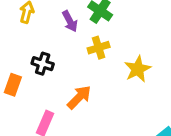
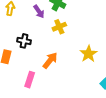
yellow star: (138, 69) -> (89, 54), moved

